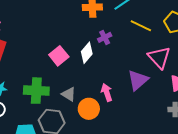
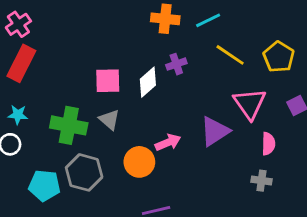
pink square: (59, 56) -> (108, 81), turned 30
pink arrow: (107, 92) -> (168, 142), turned 78
gray triangle: (69, 94) -> (109, 120), moved

